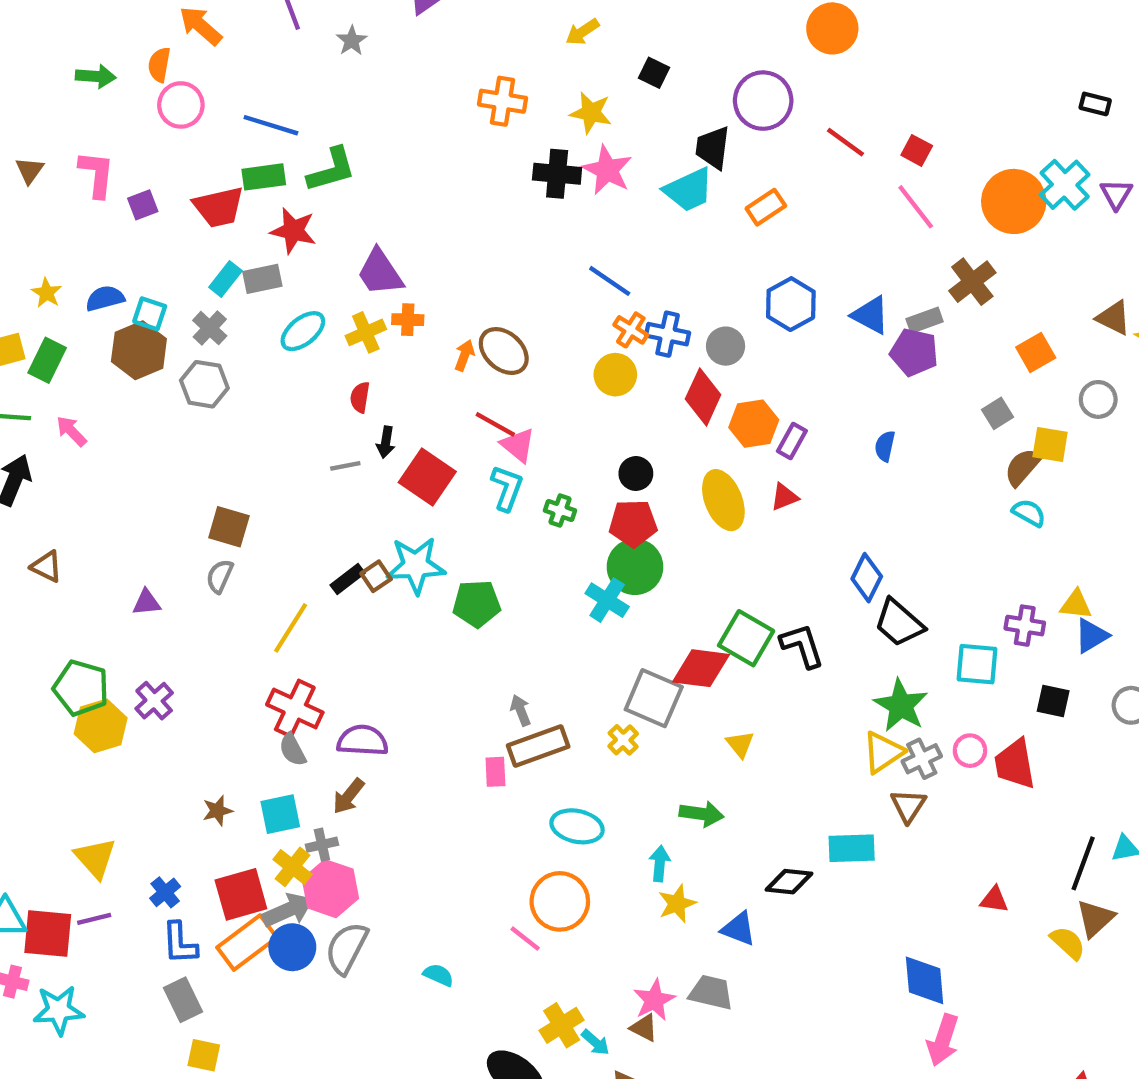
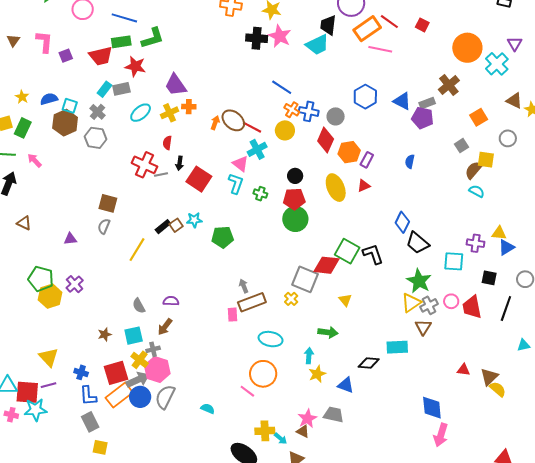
cyan cross: (1065, 185) -> (497, 64), moved
orange rectangle: (766, 207) -> (367, 29), moved, size x1.5
pink line: (916, 207) -> (380, 49), moved, turned -40
red line: (495, 424) -> (252, 127), moved
cyan star: (416, 565) -> (194, 220), size x0.6
cyan cross: (607, 600) -> (257, 149), moved, turned 30
red cross: (295, 709) -> (144, 165), moved
purple semicircle: (363, 741) -> (171, 301), size x0.7
black line: (1083, 863) -> (506, 308), moved
blue cross: (165, 892) -> (81, 372), turned -32
brown triangle: (1095, 918) -> (489, 377), moved
cyan star: (59, 1010) -> (36, 410), moved
yellow cross: (562, 1025) -> (265, 431), turned 30

